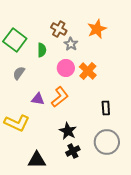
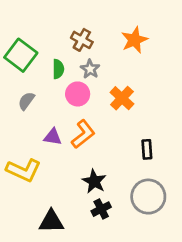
gray star: (71, 44) -> (90, 69), moved
pink circle: (66, 68) -> (78, 94), moved

